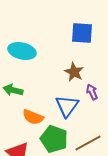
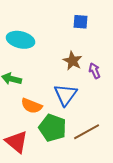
blue square: (82, 33) -> (81, 22), size x0.7
purple arrow: (92, 92) -> (95, 71), moved

